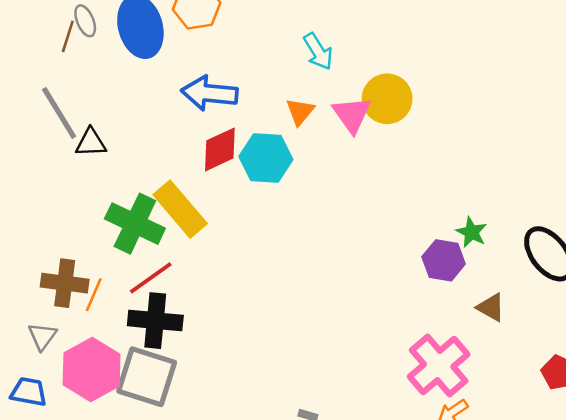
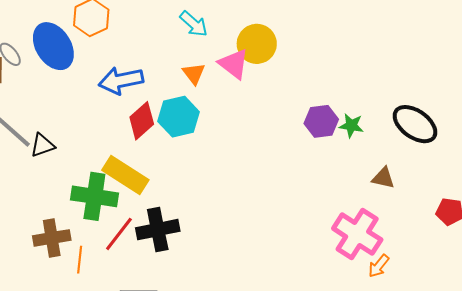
purple hexagon: (444, 260) -> (321, 121), moved
brown cross: (65, 283) -> (52, 238), moved
black cross: (155, 321) -> (158, 230), moved

